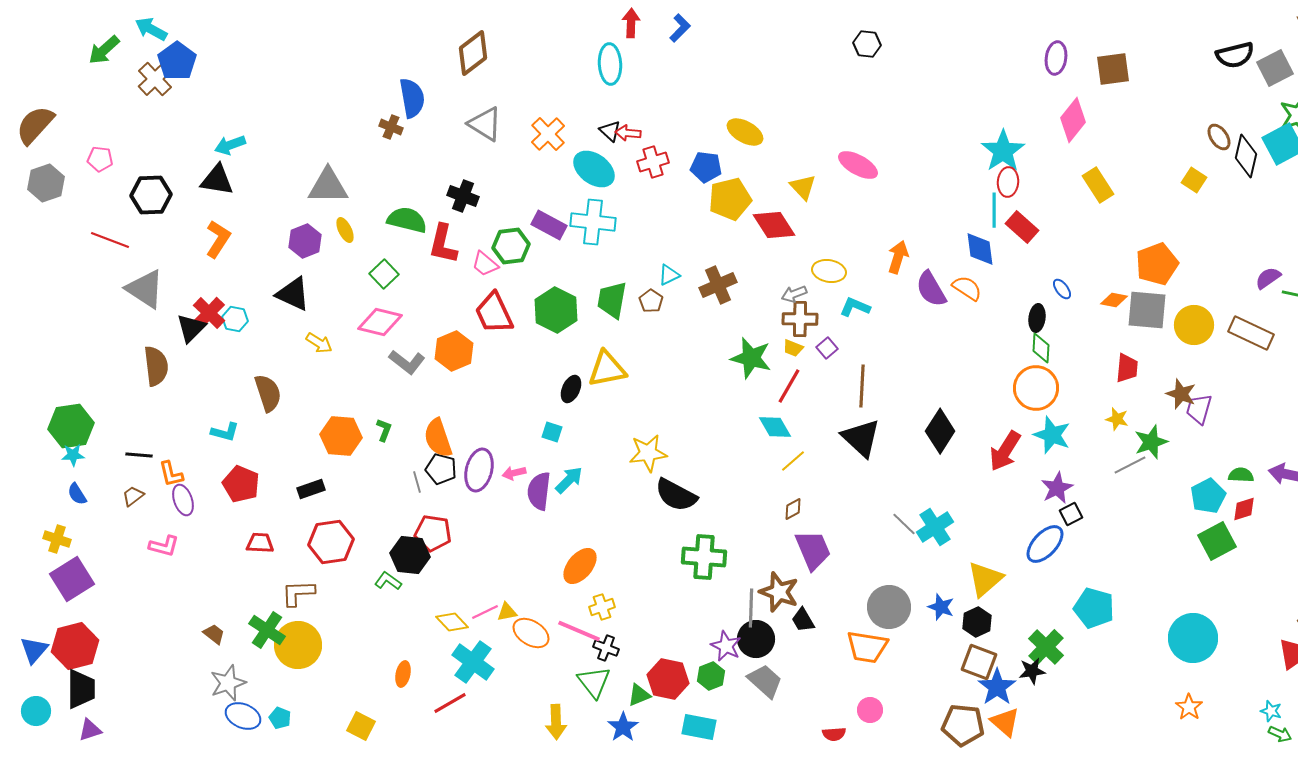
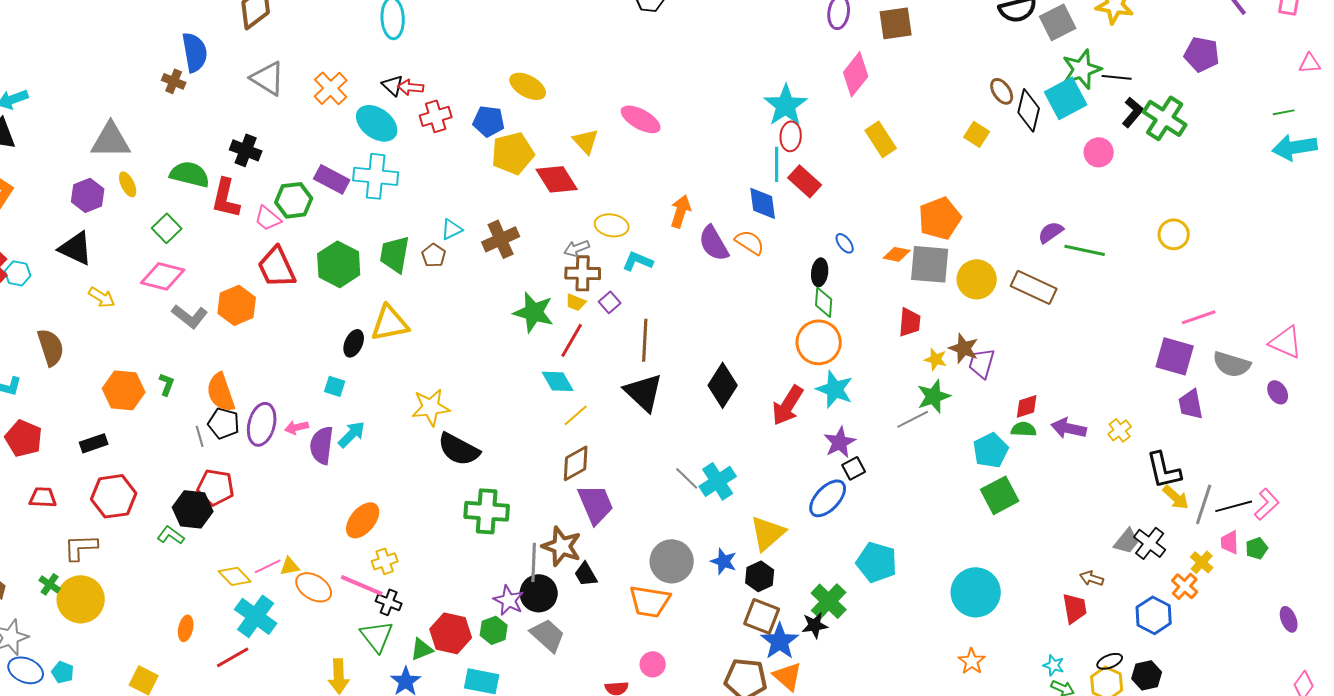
yellow star: (1117, 419) -> (936, 359), moved
brown diamond: (793, 509) -> (576, 463), size x1.6
red diamond: (1244, 509) -> (1027, 406), moved
green cross: (267, 630) -> (50, 584), size x0.6

